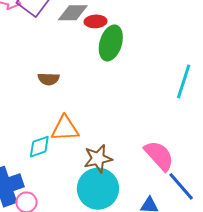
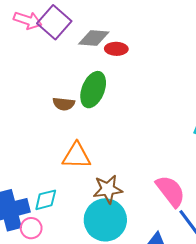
green ellipse: (111, 43) -> (93, 90), moved
cyan diamond: (39, 147) -> (46, 200), moved

